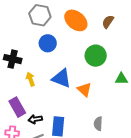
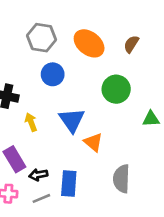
blue triangle: (61, 78) -> (72, 120), turned 35
orange triangle: (84, 90) -> (93, 142), moved
gray semicircle: (98, 124) -> (121, 179), size x1.5

